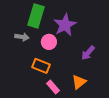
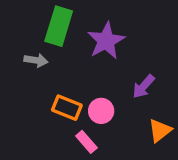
pink circle: (49, 42) -> (101, 111), moved
orange triangle: (79, 82) -> (160, 130), moved

